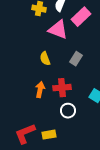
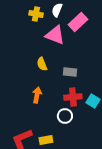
gray rectangle: (76, 59) -> (70, 72), moved, turned 64
red cross: (62, 88) -> (73, 97), moved

